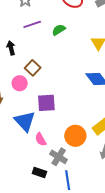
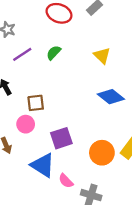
brown square: (33, 68) -> (36, 103), turned -35
orange circle: (75, 136) -> (102, 153), moved

